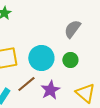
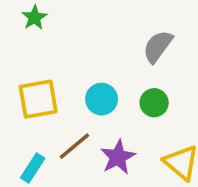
cyan circle: (41, 58) -> (102, 99), size x0.7

